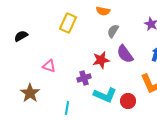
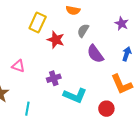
red star: (101, 60) -> (56, 40), moved, turned 30
red circle: (128, 101) -> (106, 109), moved
cyan line: (67, 108) -> (27, 109), moved

